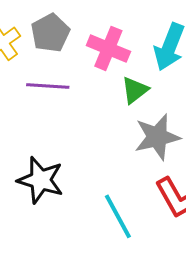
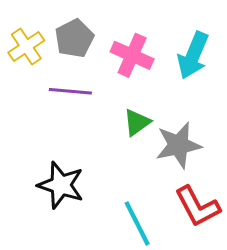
green triangle: (135, 90) -> (137, 122), moved

